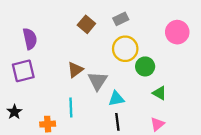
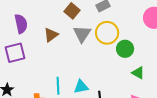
brown triangle: (75, 70) -> (51, 35), moved
gray triangle: (97, 81) -> (82, 34), moved
cyan triangle: (116, 99) -> (81, 87), moved

